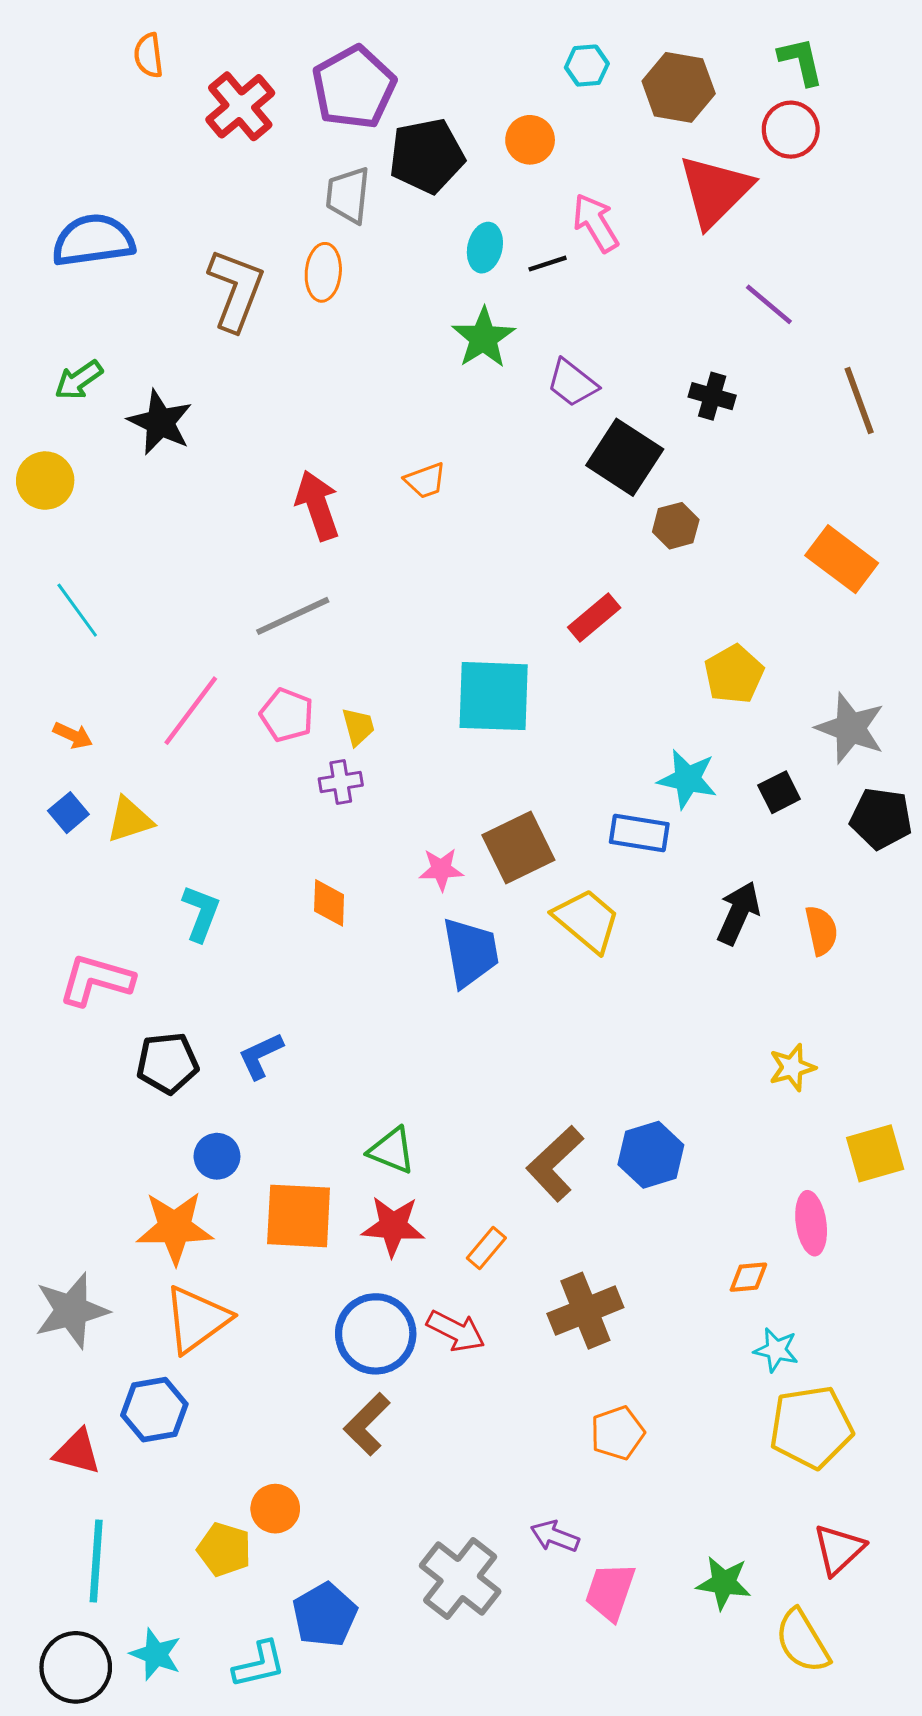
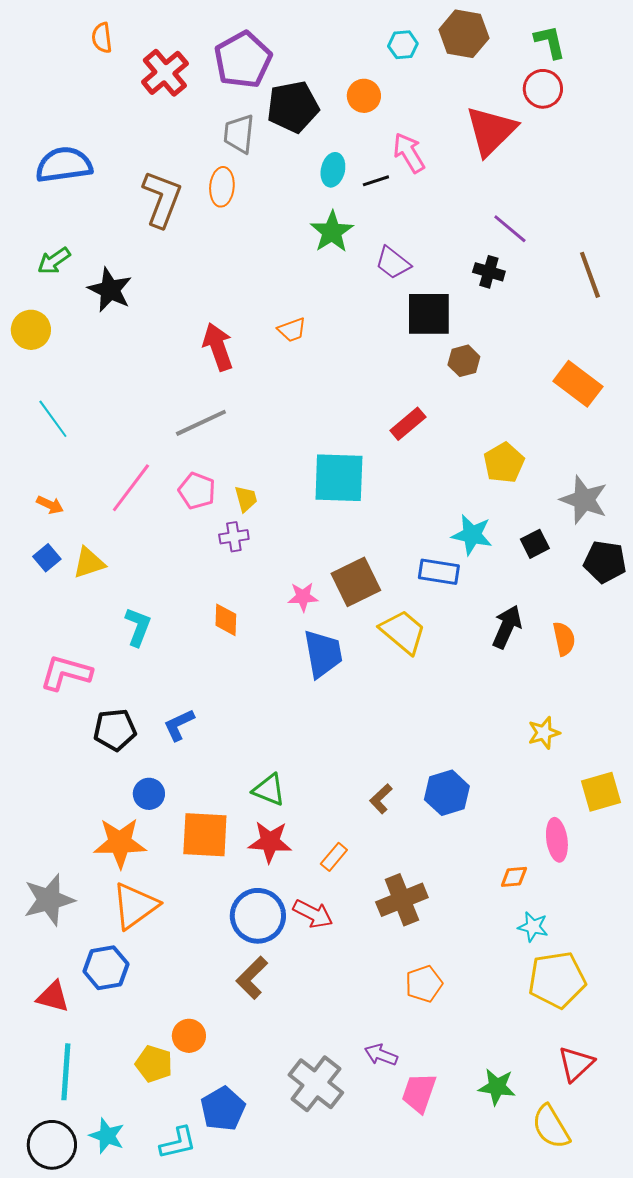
brown hexagon: (679, 87) -> (464, 34), moved
purple line: (769, 304) -> (510, 229), moved
black square: (625, 457) -> (429, 314), turned -33
brown L-shape: (555, 1164) -> (381, 799), size x0.6

